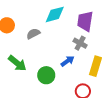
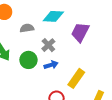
gray cross: (80, 43) -> (48, 45), moved
green circle: (46, 75) -> (28, 60), moved

